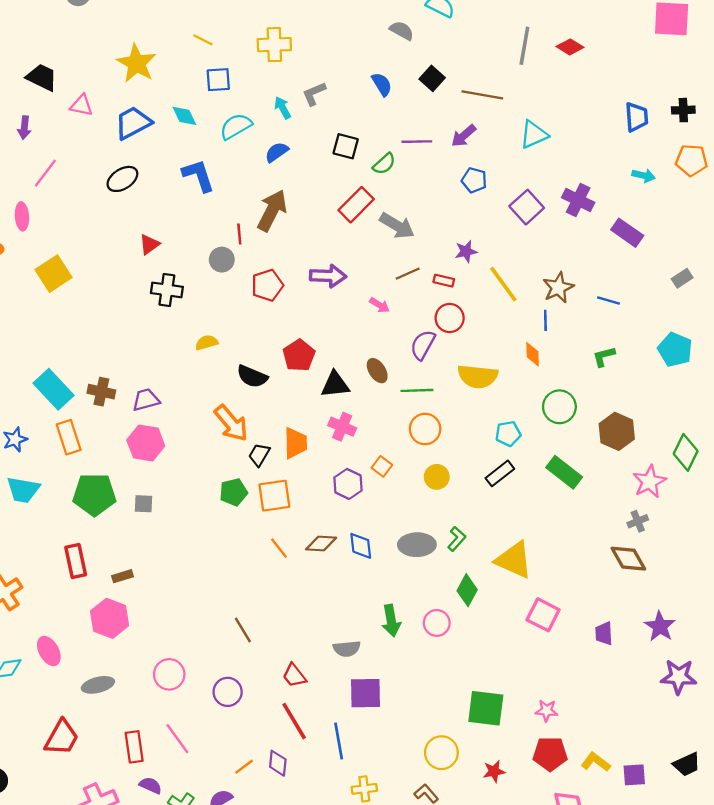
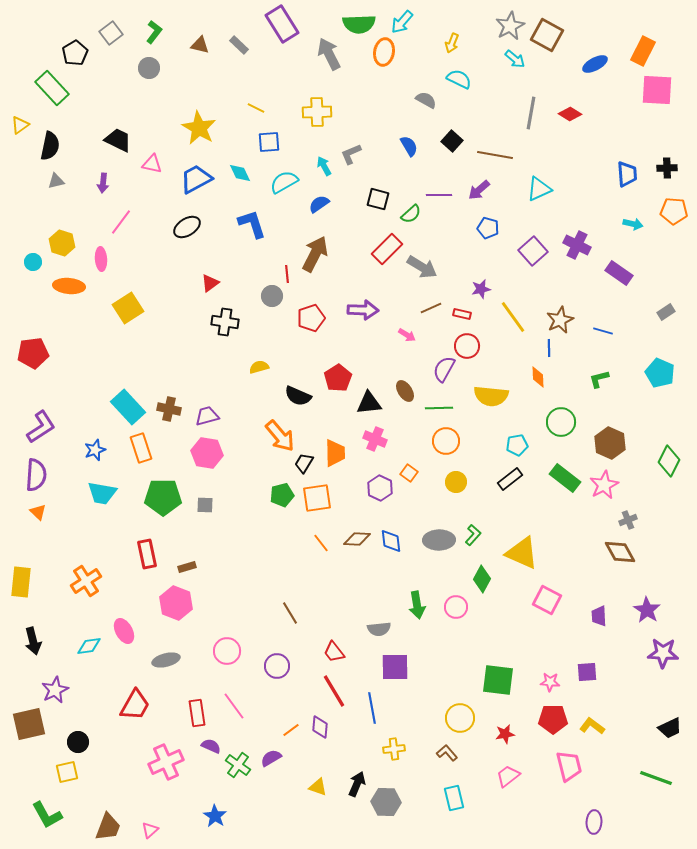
pink star: (649, 482) -> (604, 485), moved
purple square: (634, 775) -> (587, 672), moved

